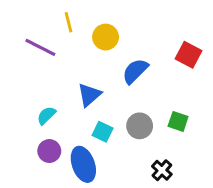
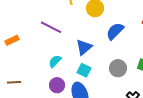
purple line: (40, 47) -> (51, 27), moved
cyan square: (103, 132) -> (84, 70), moved

